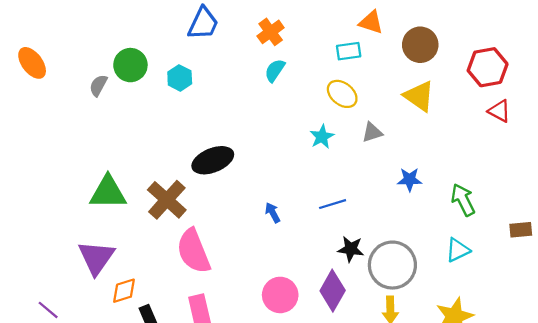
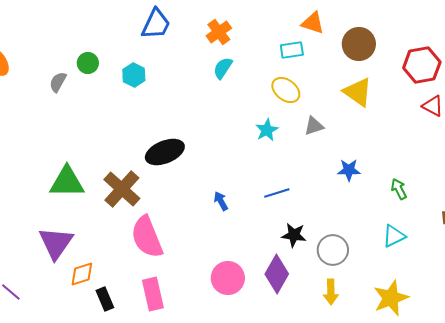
green circle: (130, 65) -> (88, 63), size x0.7
green arrow: (463, 200) -> (399, 189), size x0.7
gray circle: (392, 265) -> (333, 250), size x0.7

